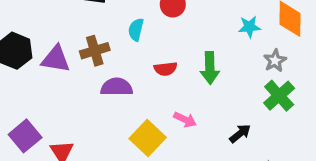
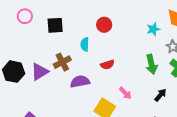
purple triangle: (56, 59) -> (40, 72), turned -30
green arrow: (210, 68) -> (151, 64), moved
pink arrow: (185, 120) -> (125, 93), turned 32

